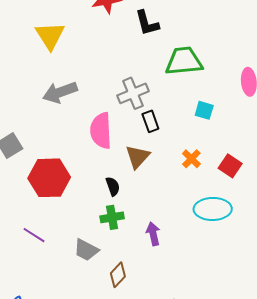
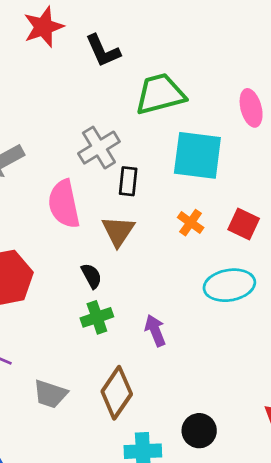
cyan square: (204, 110) -> (197, 155), size x2.0
black rectangle: (150, 121) -> (128, 181), turned 35
gray trapezoid: (86, 250) -> (50, 394), moved
brown diamond: (118, 275) -> (117, 393), size x1.5

